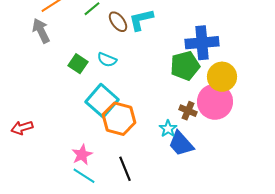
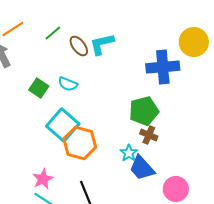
green pentagon: (185, 66) -> (144, 111), moved
yellow circle: (222, 77) -> (194, 42), moved
pink circle: (215, 102) -> (176, 189), moved, size x0.7

